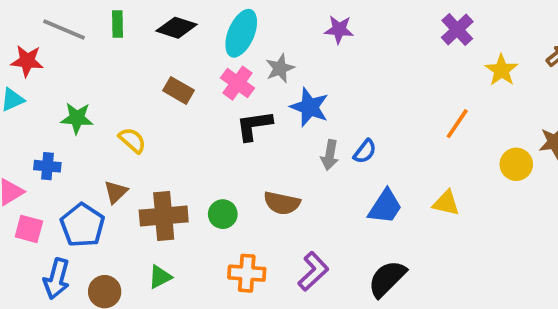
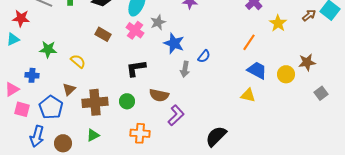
orange line: (457, 124) -> (249, 42), moved
black L-shape: (254, 126) -> (136, 68), moved
blue semicircle: (365, 151) -> (204, 56), moved
blue trapezoid: (385, 207) -> (257, 70), moved, turned -95
purple L-shape: (313, 271) -> (176, 115), moved

